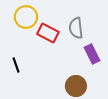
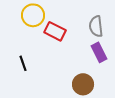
gray semicircle: (76, 28) -> (96, 26), moved

